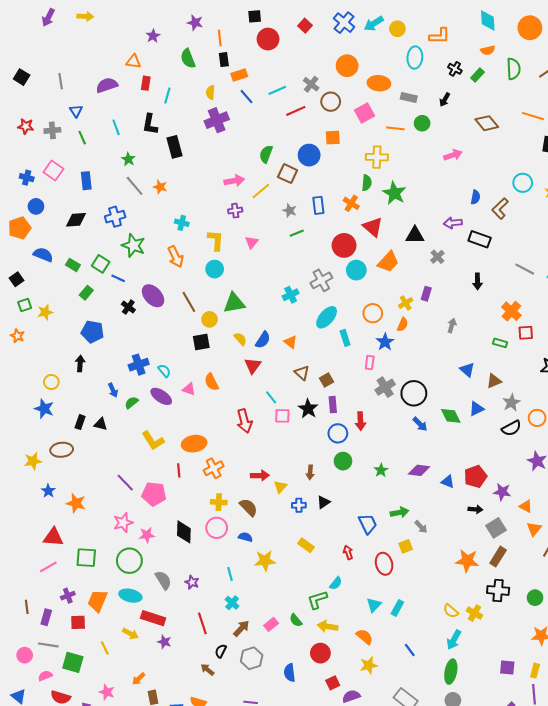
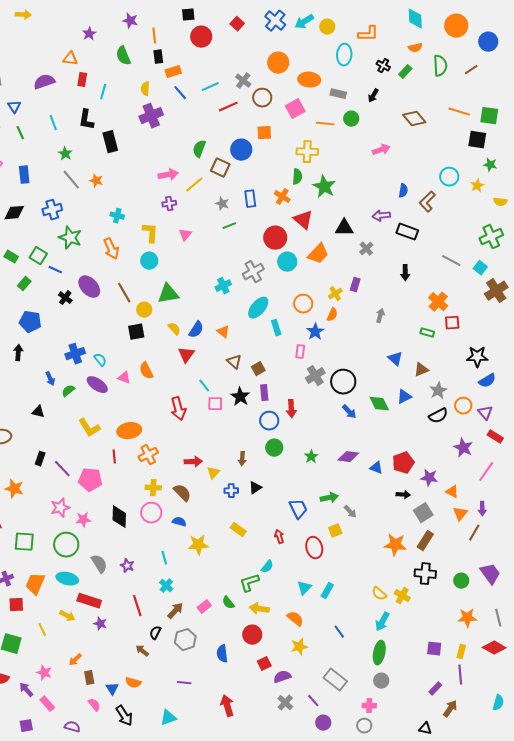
black rectangle: (80, 422) -> (40, 459), moved

